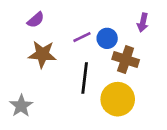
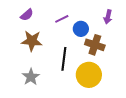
purple line: (82, 37) -> (62, 19), moved
gray star: (21, 106) -> (31, 77), moved

